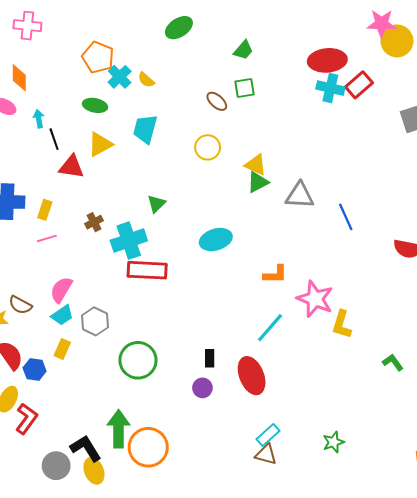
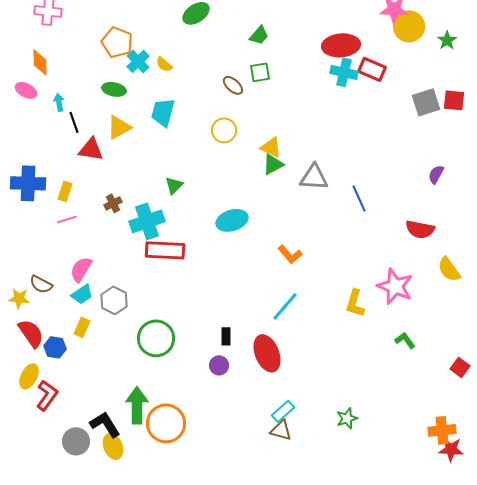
red rectangle: (359, 85) -> (372, 69), turned 64
orange L-shape: (275, 274) -> (290, 254), turned 50
pink star: (315, 299) -> (395, 286), moved

